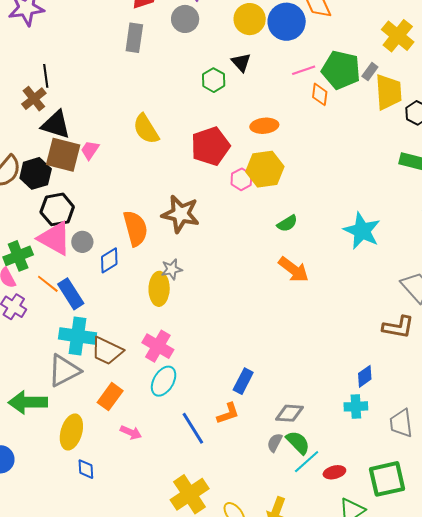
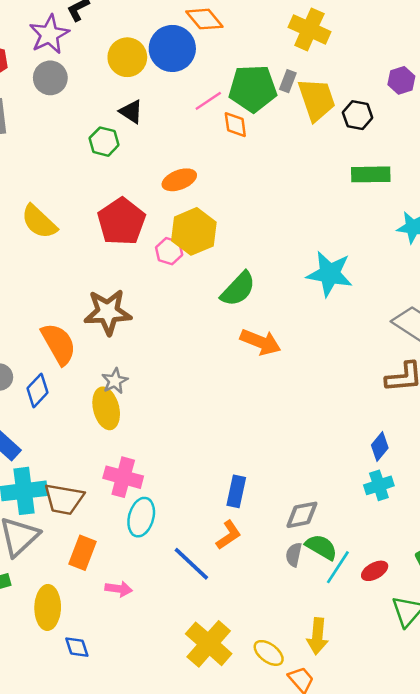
green semicircle: (287, 223) -> (238, 289), size x1.5

